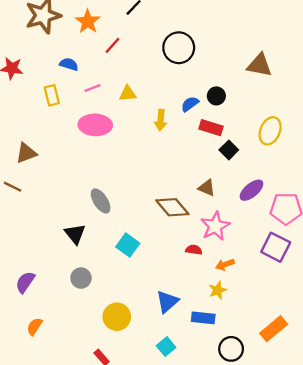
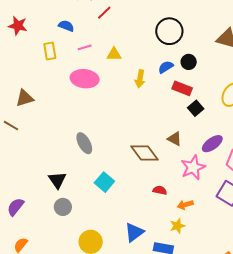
black circle: (179, 48) -> (169, 31), moved
pink star: (215, 226) -> (193, 167), moved
black triangle: (75, 234) -> (57, 180), moved

